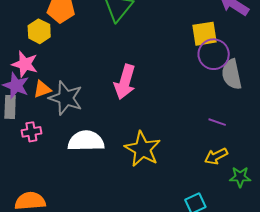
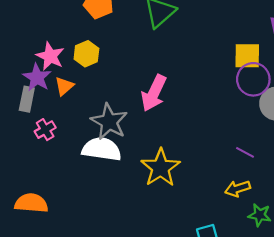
yellow hexagon: (39, 31) -> (86, 54), moved
orange triangle: (42, 89) -> (64, 86), turned -30
gray star: (66, 98) -> (109, 122), moved
pink cross: (31, 132) -> (45, 130), turned -30

